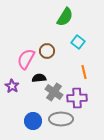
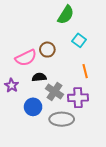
pink semicircle: (26, 59) -> (26, 58), turned -145
blue circle: (33, 121) -> (33, 107), moved

